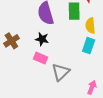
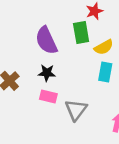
yellow semicircle: (90, 26) -> (104, 47), turned -105

